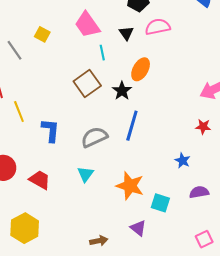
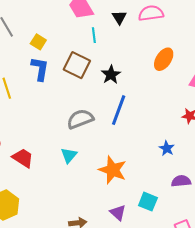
yellow square: (42, 34) -> (38, 42), moved
orange ellipse: (141, 69) -> (164, 59), moved
brown square: (87, 84) -> (77, 65), turned -32
blue L-shape: (51, 130) -> (40, 69), moved
cyan square: (160, 203) -> (148, 202), moved

